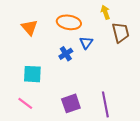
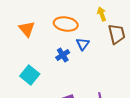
cyan square: (32, 74) -> (30, 75), turned 36

